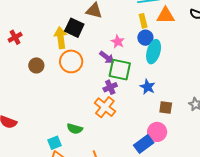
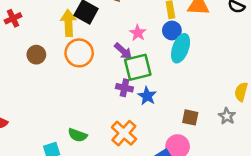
green square: (120, 70) -> (138, 67), turned -30
purple cross: (110, 87) -> (124, 88), turned 32
blue star: (148, 87) -> (147, 96), moved
orange cross: (105, 107) -> (124, 133), moved

